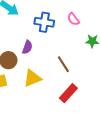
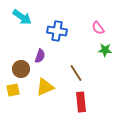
pink semicircle: (73, 19) -> (98, 28), moved
red rectangle: (68, 93) -> (81, 102), turned -48

